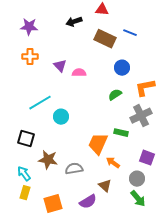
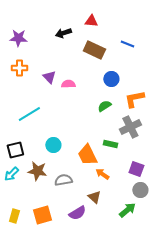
blue line: (130, 33) -> (127, 44), moved
cyan circle: (61, 117) -> (53, 145), moved
black square: (26, 139) -> (15, 150), turned -30
orange trapezoid: (98, 144) -> (87, 155), turned -50
cyan arrow: (24, 174) -> (11, 174), moved, turned -98
gray circle: (137, 179) -> (140, 190), moved
yellow rectangle: (25, 193) -> (14, 216), moved
green arrow: (138, 199) -> (127, 210), turned -90

